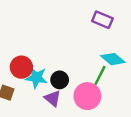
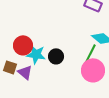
pink circle: (87, 96) -> (93, 70), moved
purple triangle: (53, 98) -> (25, 72), moved

